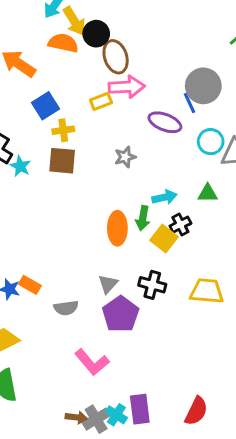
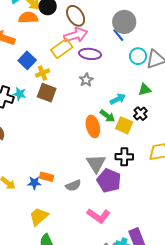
brown ellipse: (116, 57) -> (76, 16), moved
yellow rectangle: (101, 101) -> (62, 49), size x1.5
purple ellipse: (165, 122) -> (90, 54), moved
brown square: (62, 161) -> (47, 93), turned 30
cyan star: (20, 166) -> (20, 94), moved
green arrow: (143, 218) -> (107, 116), turned -49
black cross: (180, 225) -> (140, 114), moved
gray triangle: (108, 284) -> (96, 163), size x1.5

